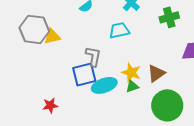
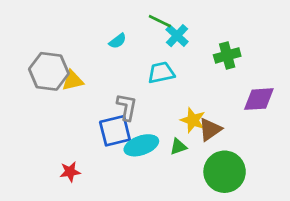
yellow star: (131, 72) -> (193, 120), moved

